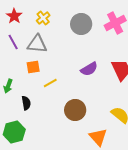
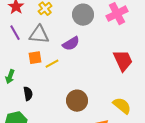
purple semicircle: (89, 69) -> (71, 44), moved
yellow line: (50, 83) -> (52, 64), moved

